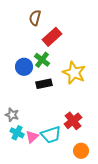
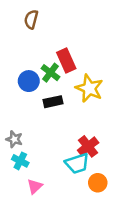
brown semicircle: (35, 18) -> (31, 19), moved
red rectangle: (52, 37) -> (66, 61), moved, turned -72
cyan trapezoid: (51, 135) -> (77, 163), moved
pink triangle: (32, 137) -> (35, 186), moved

